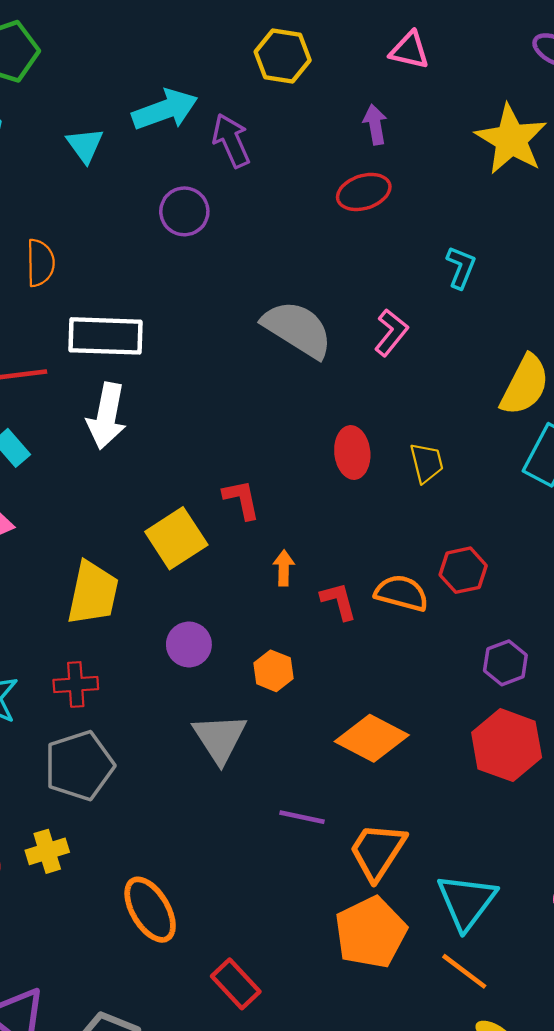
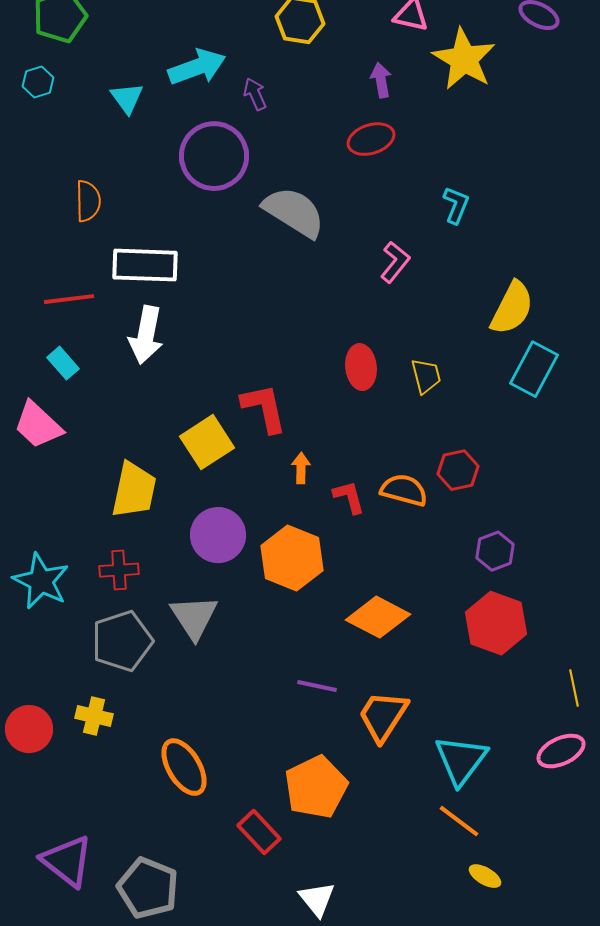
yellow star: (511, 139) -> (464, 59), moved
purple arrow: (231, 141) -> (255, 94), size x0.7
purple circle: (184, 211) -> (214, 156), size x1.6
gray semicircle: (297, 329) -> (294, 212), moved
red L-shape: (241, 499) -> (264, 408), size x1.4
purple circle: (189, 644) -> (218, 535), size x1.4
orange hexagon: (273, 671) -> (292, 558), size x1.8
gray triangle: (220, 738) -> (194, 617), moved
yellow cross: (47, 851) -> (94, 716), turned 30
orange pentagon: (371, 932) -> (316, 787), moved

